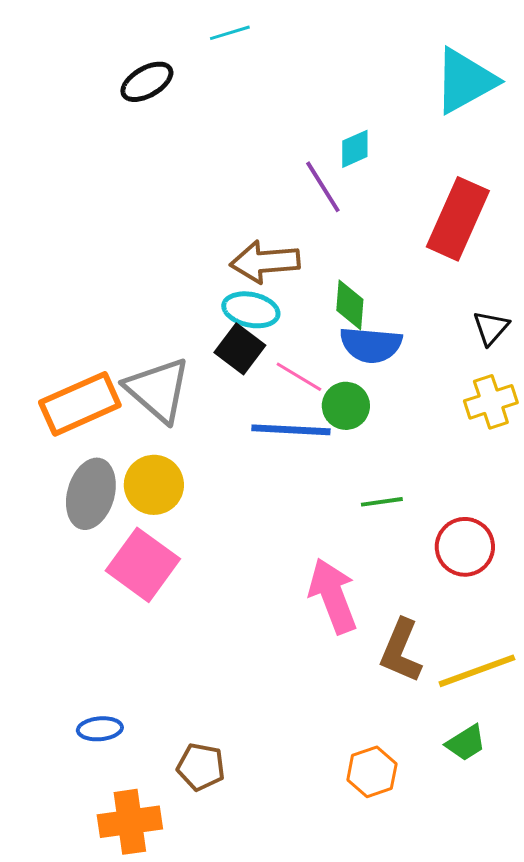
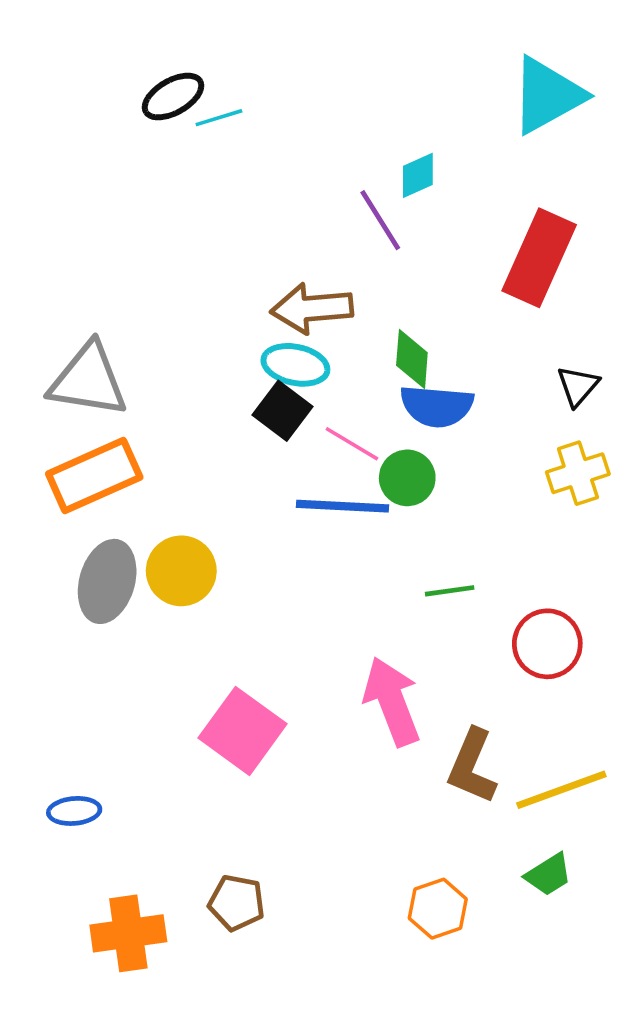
cyan line: (230, 33) -> (219, 118), moved
gray triangle: (158, 390) -> (88, 380), moved, turned -32
pink square: (143, 565) -> (242, 731), moved
blue ellipse: (100, 729) -> (74, 811), moved
orange cross: (130, 822) -> (128, 933), moved

